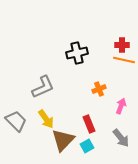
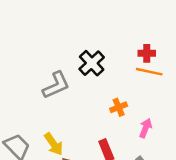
black cross: (77, 53) -> (92, 63), turned -30
gray L-shape: (43, 87) -> (56, 85), moved

